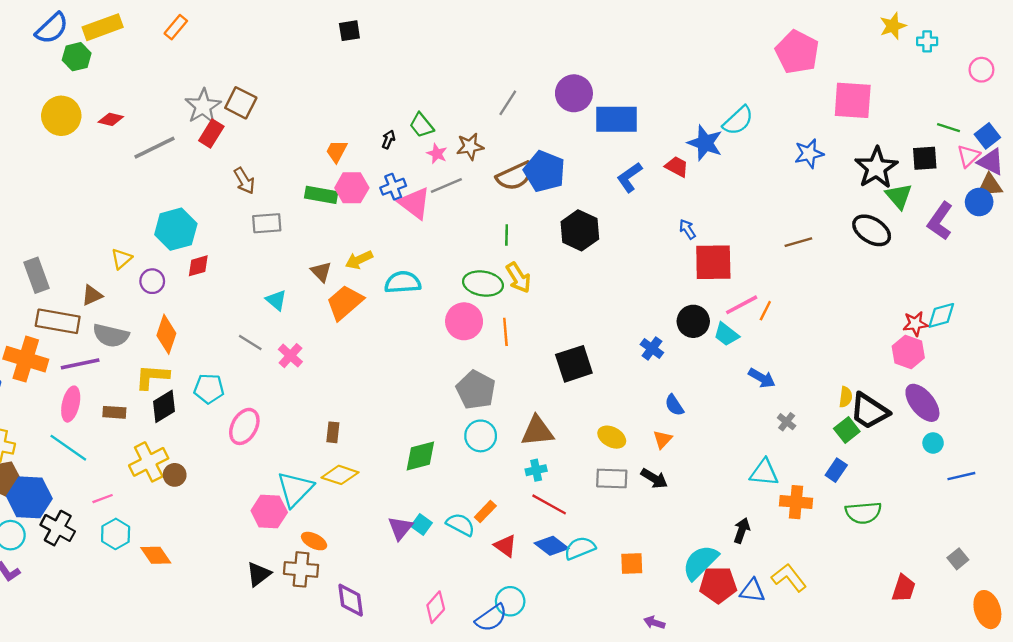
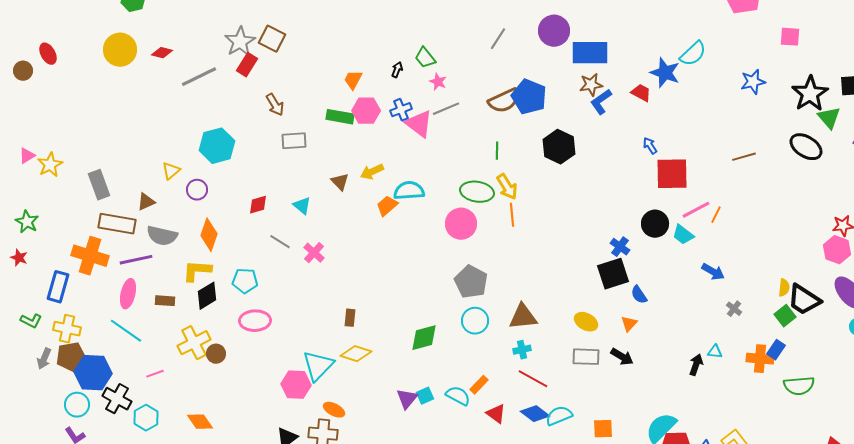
pink square: (853, 100) -> (790, 37), size x0.6
brown star: (470, 146) -> (591, 85), moved
red diamond: (198, 266) -> (258, 205), moved
orange trapezoid: (345, 302) -> (387, 206), moved, size x0.7
orange line: (505, 332) -> (512, 215), moved
black square: (574, 364) -> (613, 274), moved
pink ellipse: (244, 426) -> (255, 321), moved, turned 60
cyan triangle: (764, 473) -> (715, 352), size x0.6
orange cross: (796, 502) -> (760, 359), moved
cyan square: (422, 525) -> (425, 396), turned 30
black arrow: (742, 530) -> (696, 365), moved
cyan hexagon: (116, 534) -> (146, 418), moved

